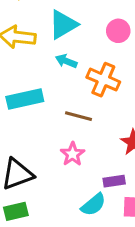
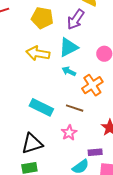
orange cross: (103, 80) -> (92, 85), turned 30
cyan rectangle: (25, 99) -> (41, 107), moved, turned 35

